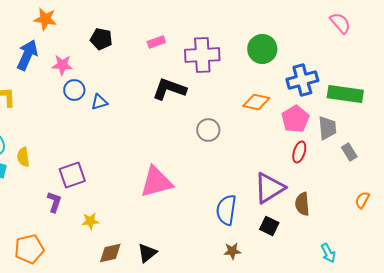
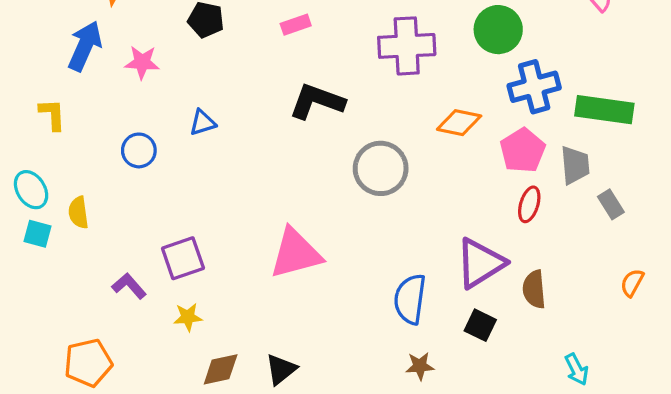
green circle: (262, 49) -> (498, 30), moved
purple cross: (202, 55) -> (407, 46), moved
blue circle: (74, 90) -> (139, 150), moved
gray circle: (208, 130) -> (381, 168), size x1.4
purple square: (72, 175) -> (183, 258), moved
purple L-shape: (54, 202) -> (129, 286), turned -60

